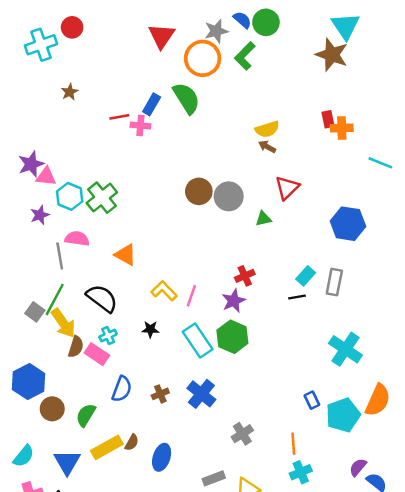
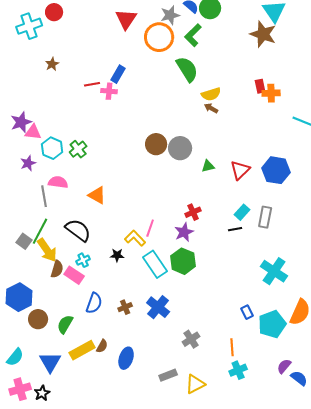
green semicircle: (186, 98) -> (187, 69), moved
red triangle: (287, 188) -> (240, 170), moved
green cross: (102, 198) -> (78, 149), size x0.7
yellow L-shape: (164, 291) -> (135, 238), moved

